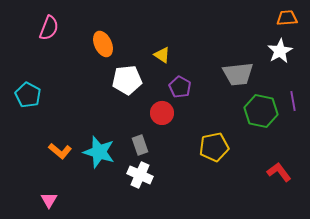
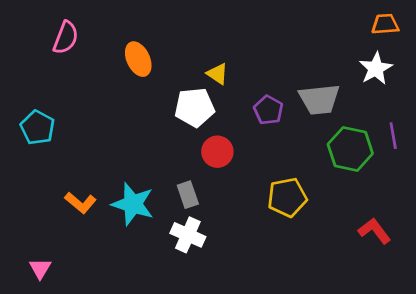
white pentagon: (127, 80) -> (195, 107), moved
purple pentagon: (180, 87) -> (268, 110), moved
pink triangle: (49, 200) -> (40, 268), moved

